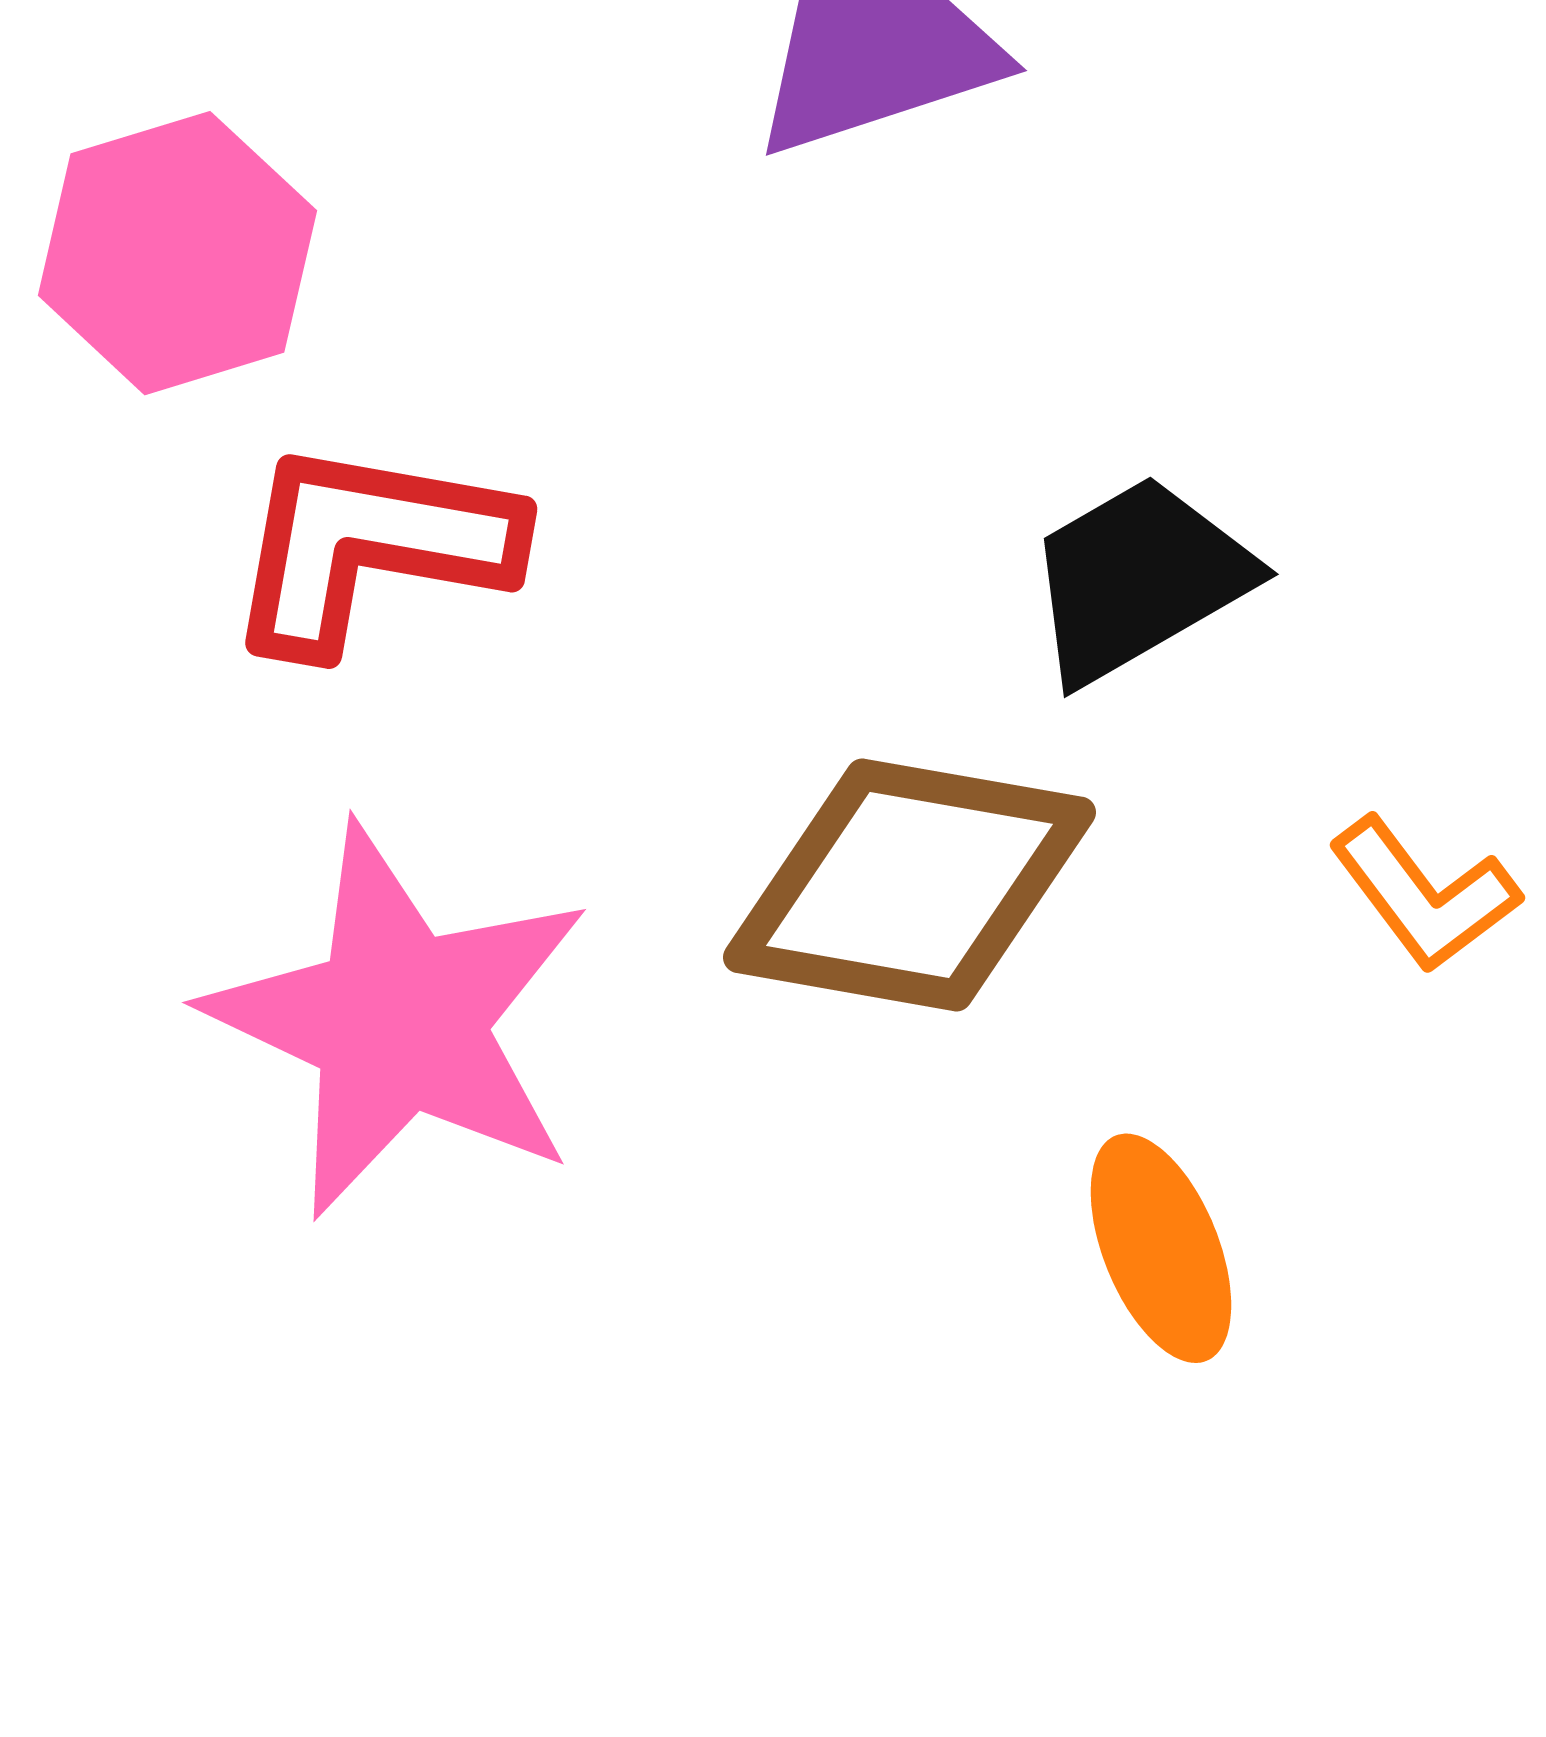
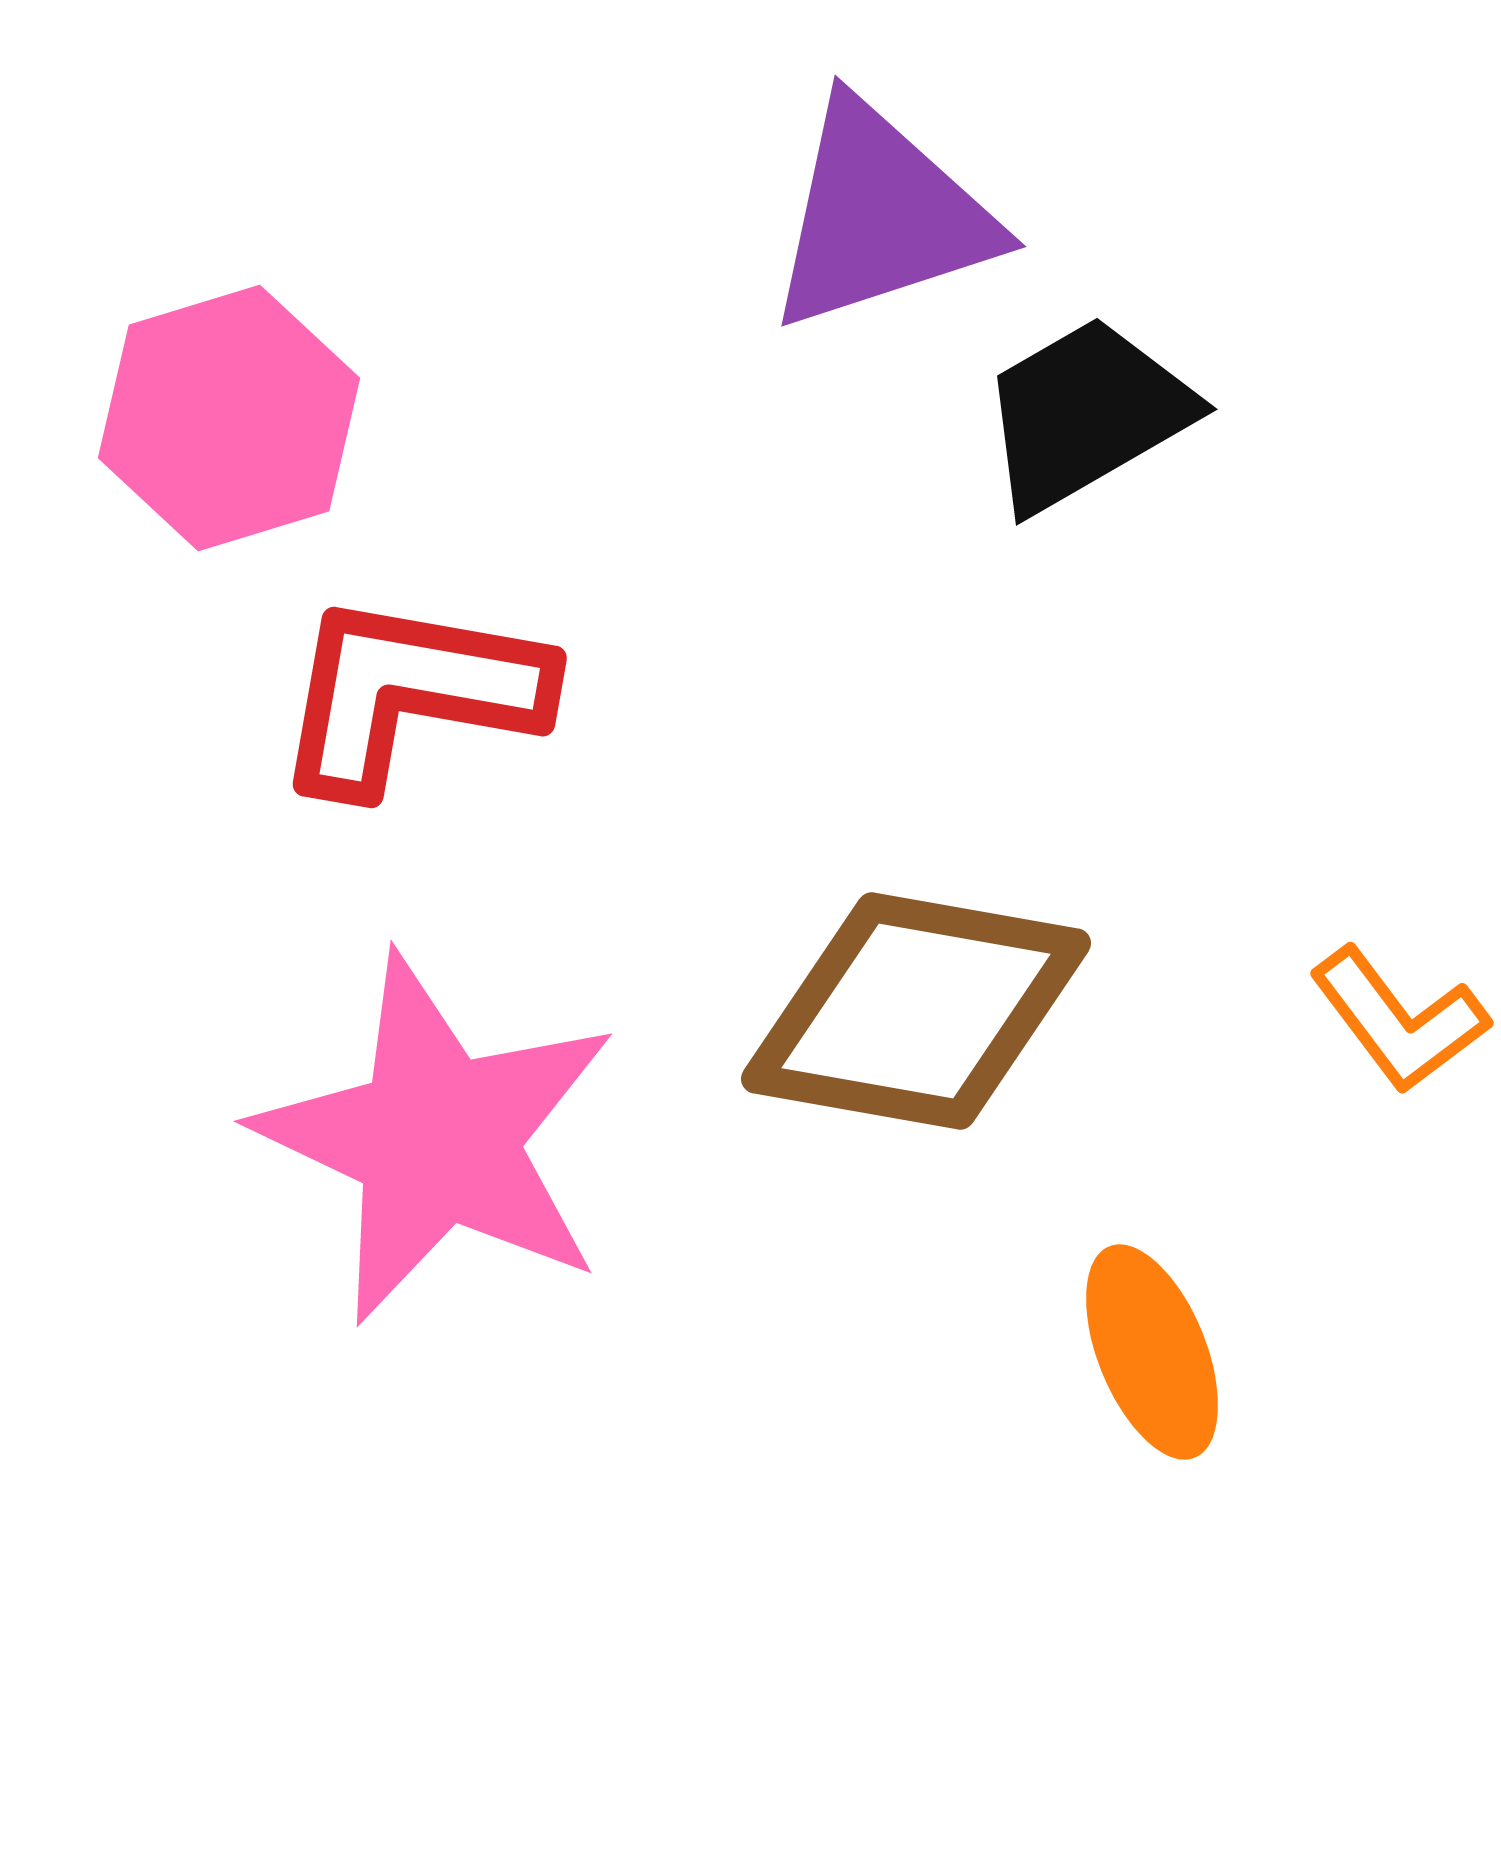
black trapezoid: (1139, 579) -> (1086, 414), moved

